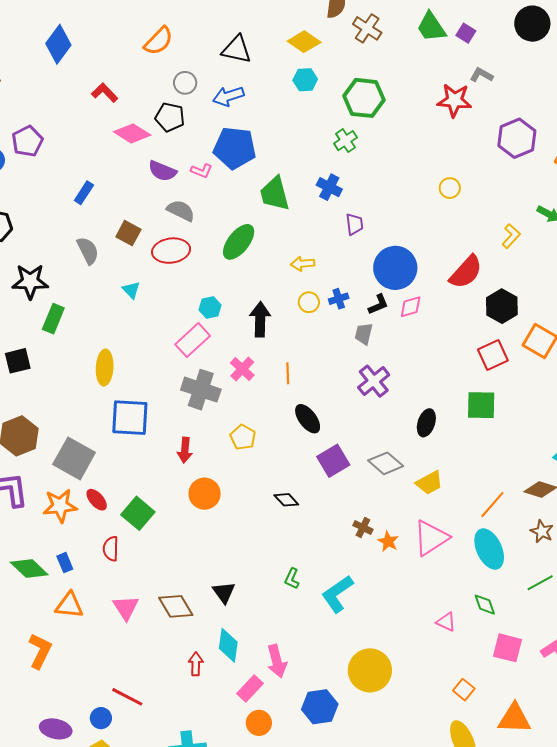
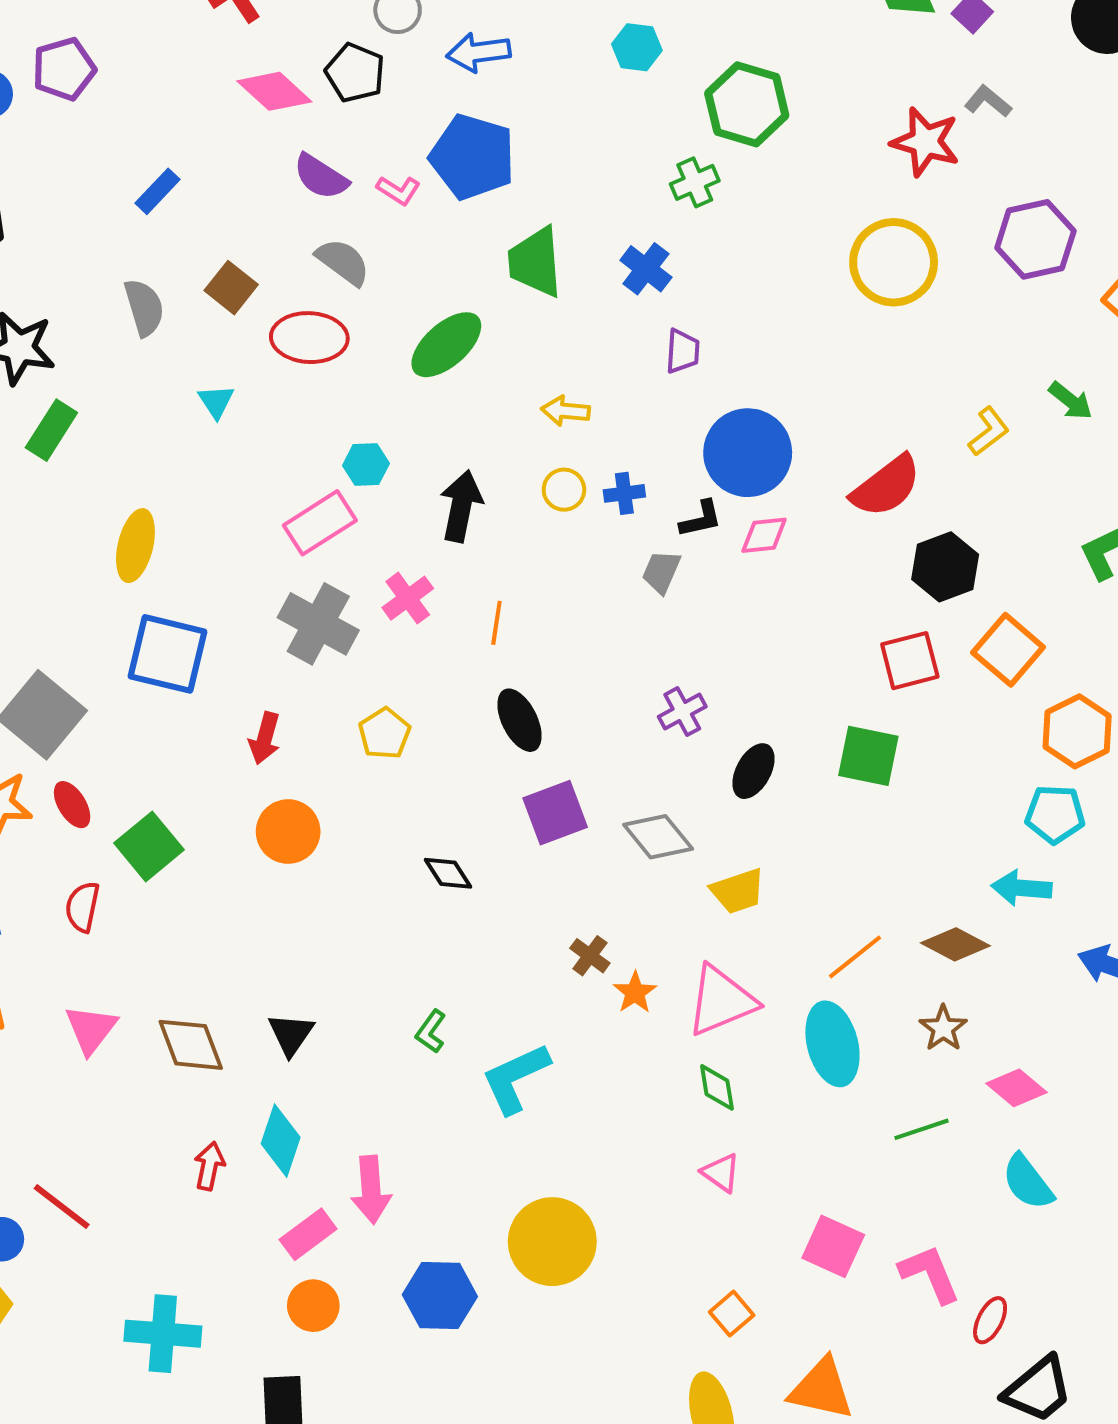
yellow circle: (450, 188) -> (894, 262), moved, size x2.0
purple cross: (374, 381) -> (682, 712), moved, size x0.7
green diamond: (485, 605) -> (717, 1087), moved

